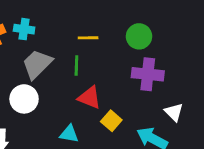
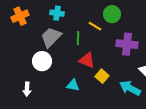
cyan cross: (24, 29) -> (57, 13), moved
green circle: (139, 36) -> (112, 14), moved
yellow line: (88, 38) -> (95, 26), moved, turned 32

